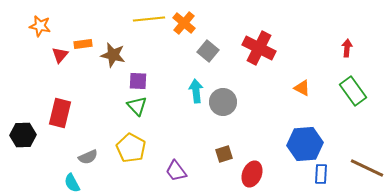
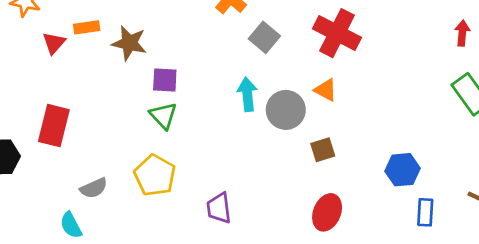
orange triangle: (302, 88) -> (326, 90), moved
blue hexagon: (305, 144) -> (402, 170), size x0.7
brown square: (224, 154) -> (323, 150), moved
purple trapezoid: (176, 171) -> (219, 208), turned 30

